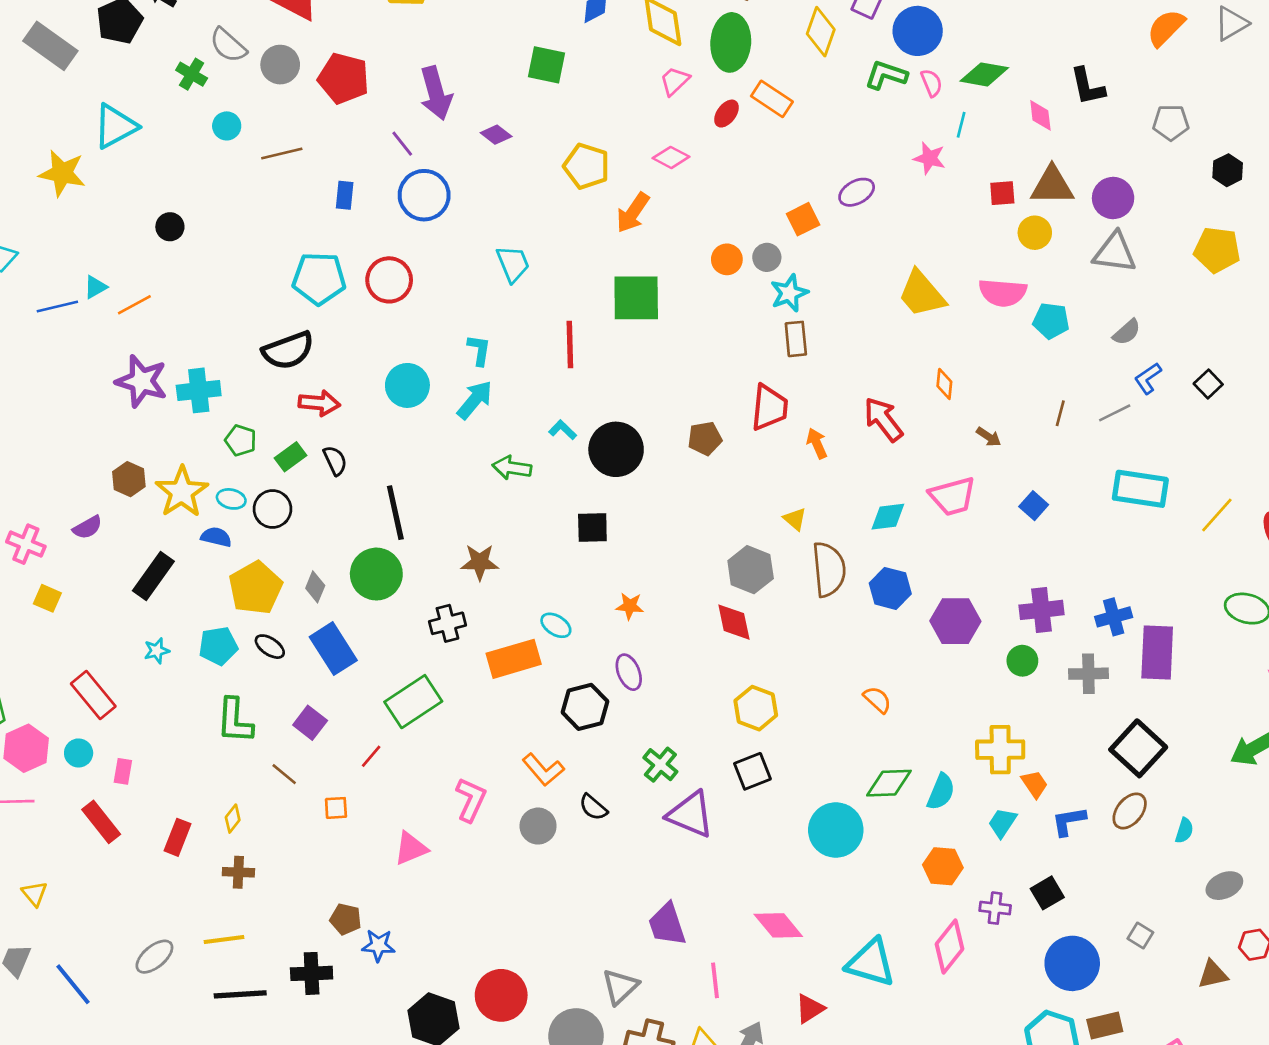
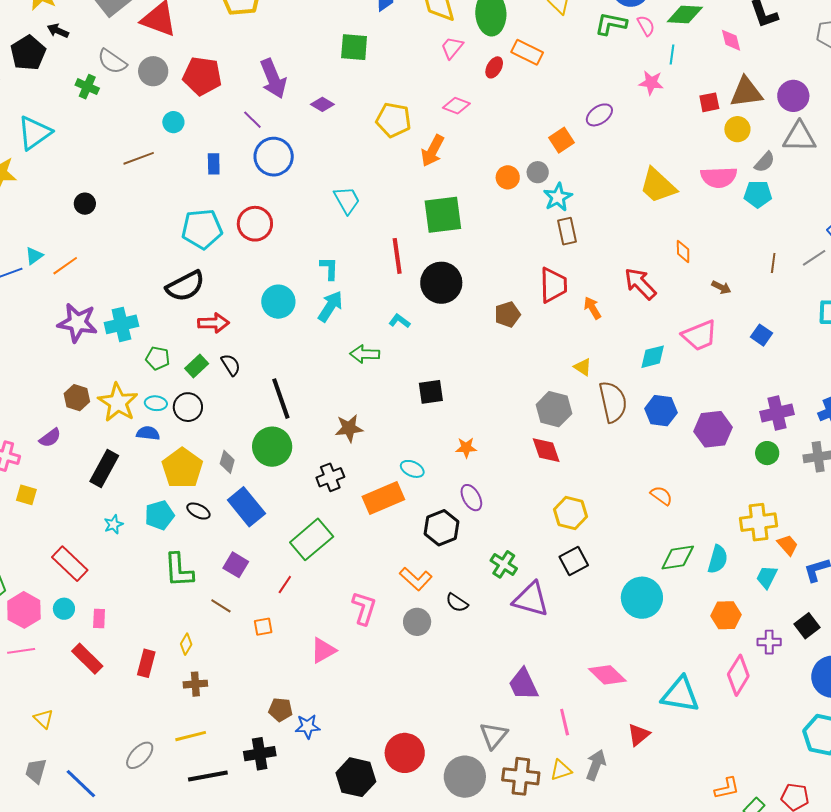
cyan circle: (227, 126) -> (173, 122), moved
brown line: (282, 154) -> (139, 158), moved
gray semicircle: (1127, 332) -> (765, 162), moved
black circle: (616, 449) -> (441, 283), moved

